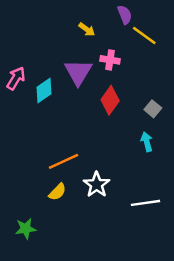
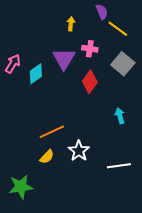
yellow arrow: (87, 29) -> (71, 24), turned -120
gray square: (153, 109) -> (123, 64), moved, size x1.6
green star: (26, 229) -> (21, 187), size x1.4

